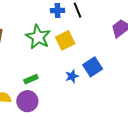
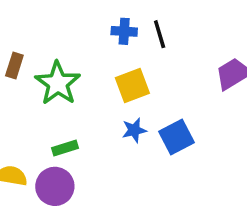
green star: (38, 37) -> (58, 83), moved
blue star: (72, 76) -> (134, 130), moved

